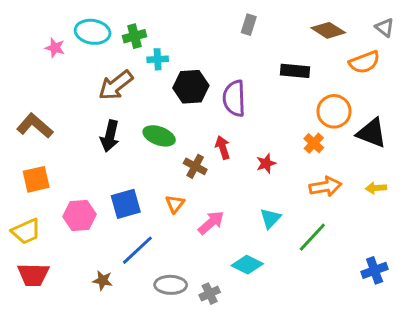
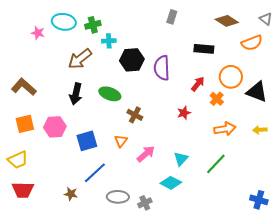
red arrow: (223, 147) -> (198, 84), moved, turned 56
pink hexagon: (80, 215) -> (55, 127), moved
cyan triangle: (270, 218) -> (181, 159), moved
blue cross: (375, 270) -> (259, 200), moved, turned 36

